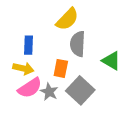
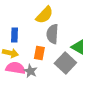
pink semicircle: (30, 88) -> (15, 68), turned -138
gray square: (80, 90) -> (65, 63), moved

